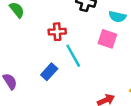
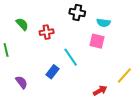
red cross: (57, 32) -> (47, 32), moved

